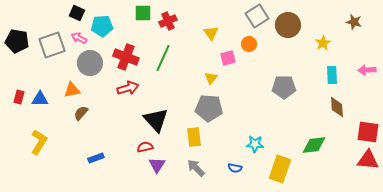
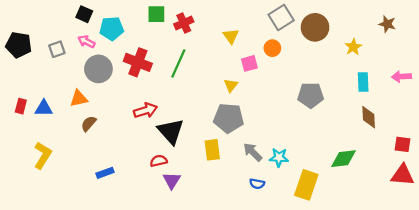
gray square: (52, 45) -> (57, 49), size x0.6
red arrow: (128, 88) -> (145, 110), moved
red square: (368, 132) -> (403, 144), size x0.7
gray arrow: (196, 168) -> (253, 152), moved

